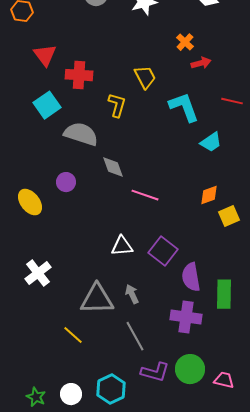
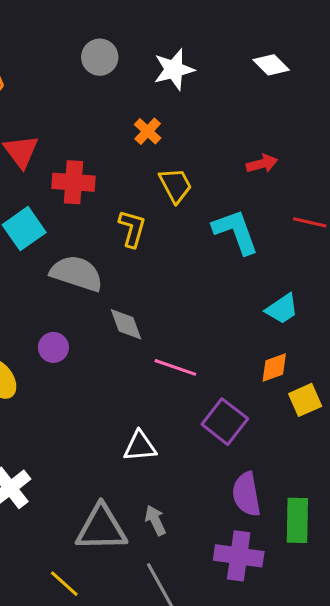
orange cross: (185, 42) -> (148, 131), moved
cyan trapezoid: (211, 142) -> (282, 309), moved
purple square: (163, 251) -> (225, 422), moved

